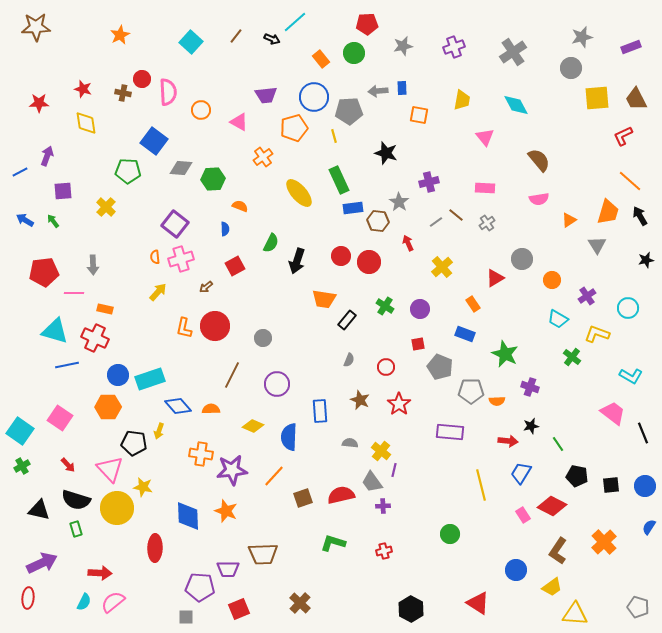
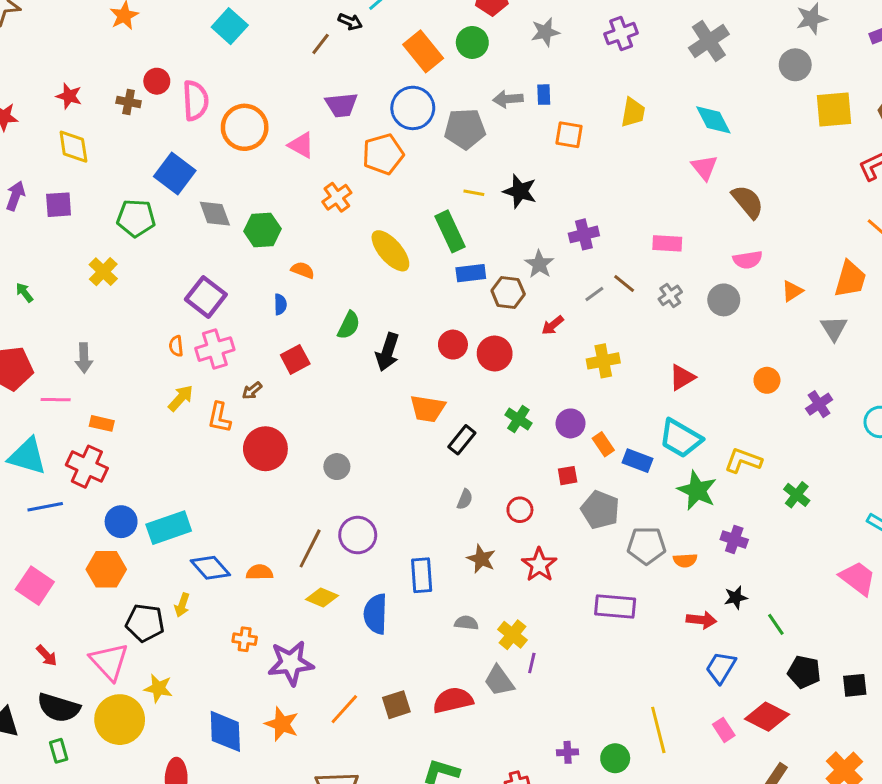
brown line: (236, 36) -> (321, 44), moved
orange rectangle: (321, 59) -> (423, 51), size x1.5
orange circle: (201, 110) -> (245, 127), size x1.6
yellow line: (334, 136) -> (474, 193), moved, turned -64
pink triangle: (485, 137) -> (704, 167), moved
gray diamond: (181, 168) -> (215, 214), turned 65
purple square: (63, 191) -> (59, 205), moved
red arrow: (408, 243) -> (553, 325), turned -105
gray circle: (522, 259) -> (724, 300), moved
yellow cross: (442, 267) -> (603, 361), turned 30
orange rectangle: (473, 304) -> (603, 444), moved
cyan trapezoid: (558, 319) -> (681, 438), moved, size x1.4
orange L-shape: (184, 328) -> (219, 417), moved
yellow L-shape: (597, 334) -> (743, 461), moved
brown line: (232, 375) -> (310, 548), moved
orange cross: (201, 454) -> (245, 639), size x0.7
orange line: (274, 476) -> (344, 709), moved
yellow line: (481, 485) -> (658, 730), moved
purple cross: (383, 506) -> (568, 752), moved

